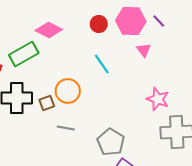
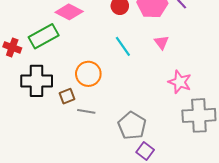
pink triangle: (144, 50) -> (161, 42), moved
brown square: (47, 103) -> (67, 96), moved

